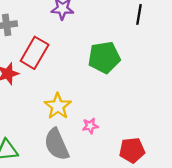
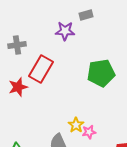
yellow star: (58, 106) -> (76, 125), moved, size x0.7

